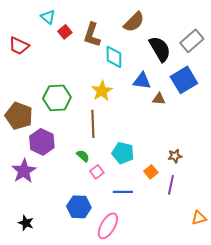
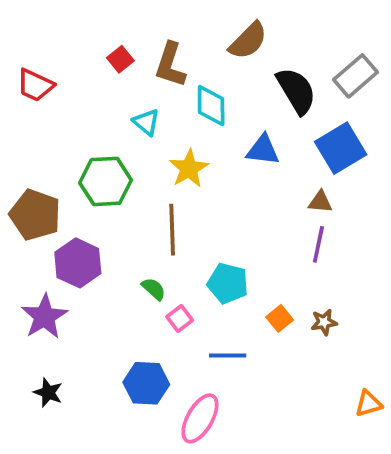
cyan triangle: (48, 17) -> (146, 122), moved
brown triangle: (159, 99) -> (320, 202), moved
brown star: (175, 156) -> (324, 322), moved
purple line: (171, 185) -> (318, 244), moved
black star: (26, 223) -> (48, 393), moved

